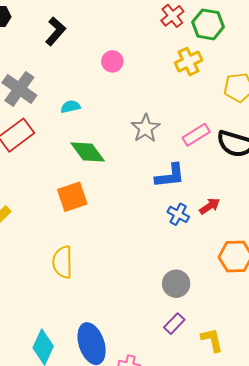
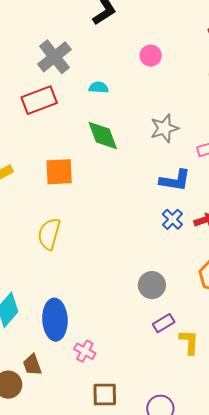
orange square: (72, 197) -> (59, 172), moved
purple rectangle: (174, 324) -> (164, 323), moved
yellow L-shape: (212, 340) -> (189, 342), moved

